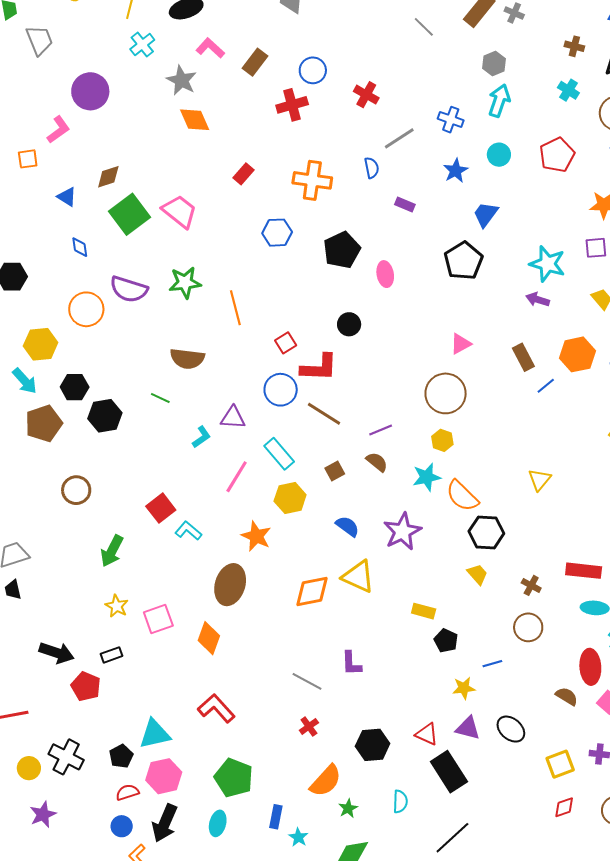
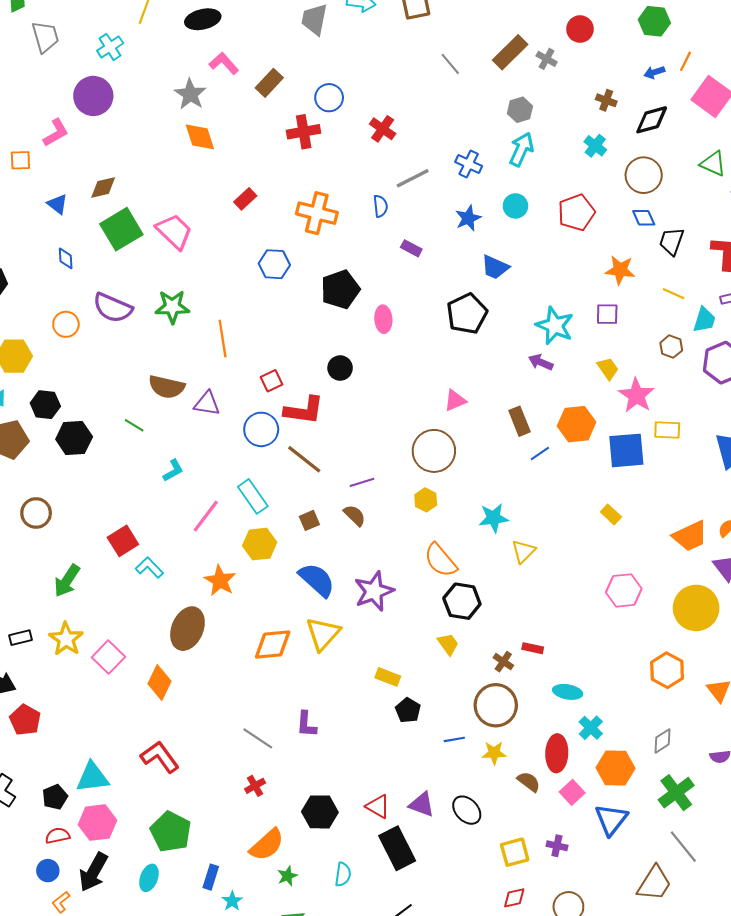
cyan cross: (142, 45) -> (110, 47), moved
blue trapezoid: (486, 214) -> (495, 267), turned -108
orange circle: (86, 309) -> (66, 324), size x0.7
purple triangle: (233, 418) -> (207, 404), moved
cyan star: (427, 477) -> (494, 518), moved
blue semicircle: (347, 526) -> (317, 580), size x1.5
red rectangle: (584, 571) -> (533, 648), moved, size x0.6
yellow triangle: (358, 577) -> (323, 634), turned 42
yellow star: (117, 606) -> (66, 639), size x1.4
pink square: (158, 619) -> (108, 657), turned -32
brown circle: (528, 627) -> (496, 705), size x1.4
black rectangle: (111, 655) -> (21, 638), moved
yellow star: (464, 688) -> (494, 753), moved

